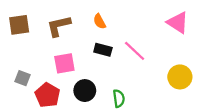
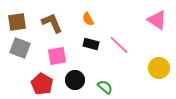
brown L-shape: (59, 26) -> (52, 23), turned 80
gray square: (23, 78) -> (20, 48), moved, size x1.5
green semicircle: (119, 98) -> (105, 87), turned -42

